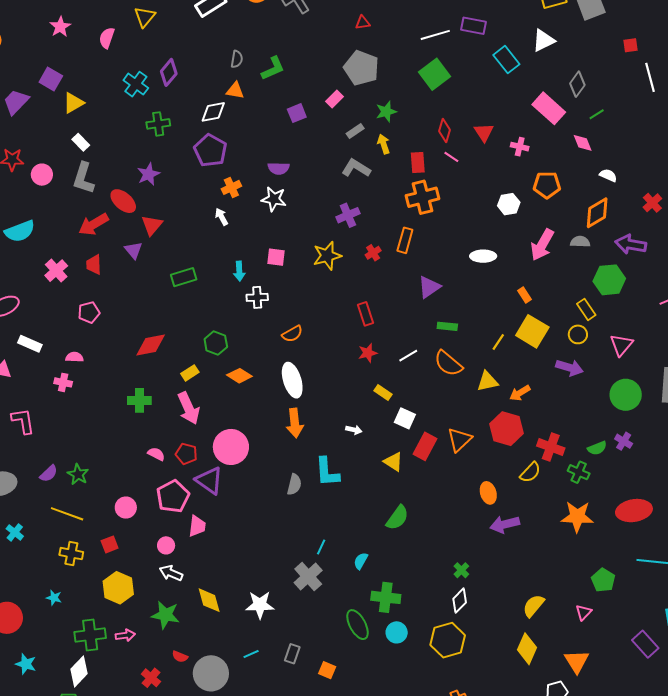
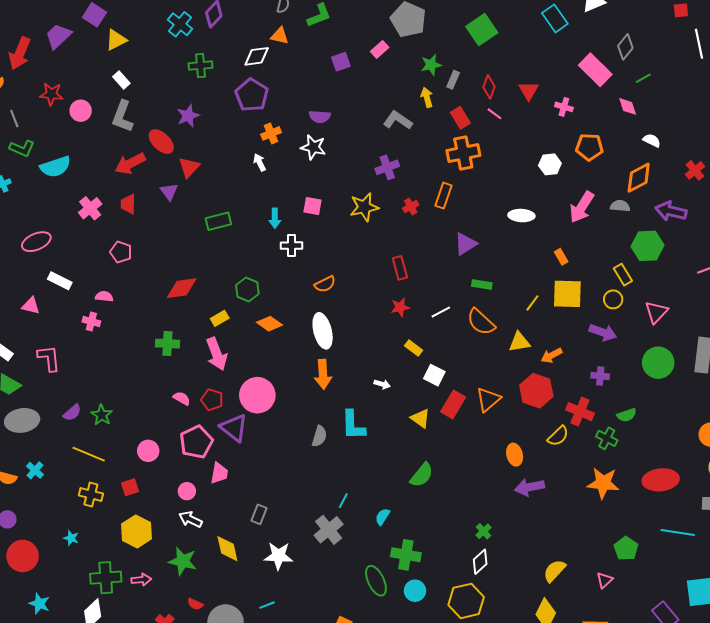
gray rectangle: (355, 131) -> (453, 80), moved, turned -36
red rectangle: (418, 163) -> (460, 118), turned -30
pink pentagon: (89, 312) -> (121, 252), turned 30
yellow square: (532, 331) -> (567, 294), turned -32
purple cross: (624, 441) -> (600, 376), moved, turned -30
gray rectangle: (292, 654) -> (259, 514), moved

